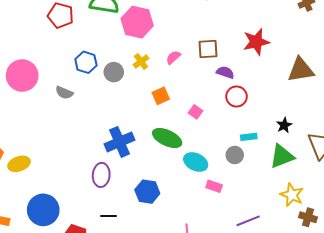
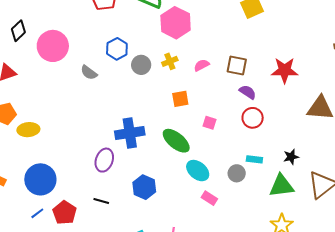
pink square: (195, 112) -> (210, 123), turned -32

